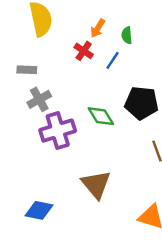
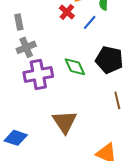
gray rectangle: (27, 70) -> (19, 22), turned 70

